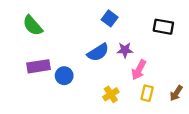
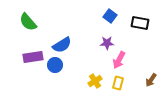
blue square: (110, 18) -> (110, 16), moved
blue semicircle: (98, 52) -> (62, 45), moved
yellow rectangle: (147, 93) -> (118, 83), moved

